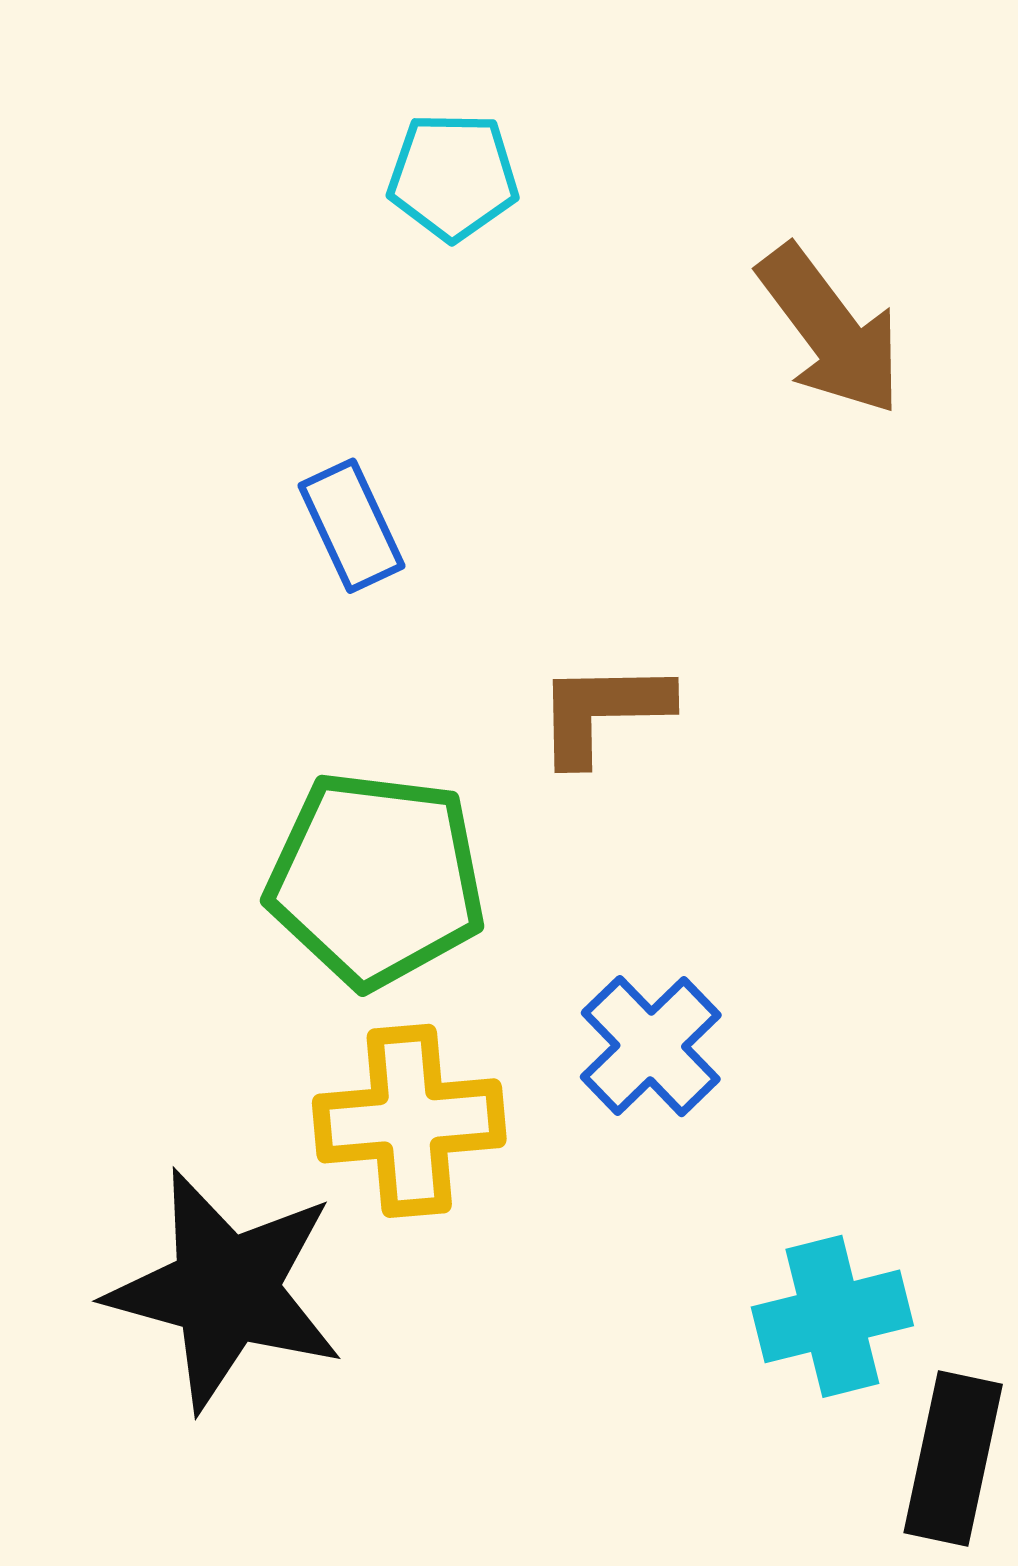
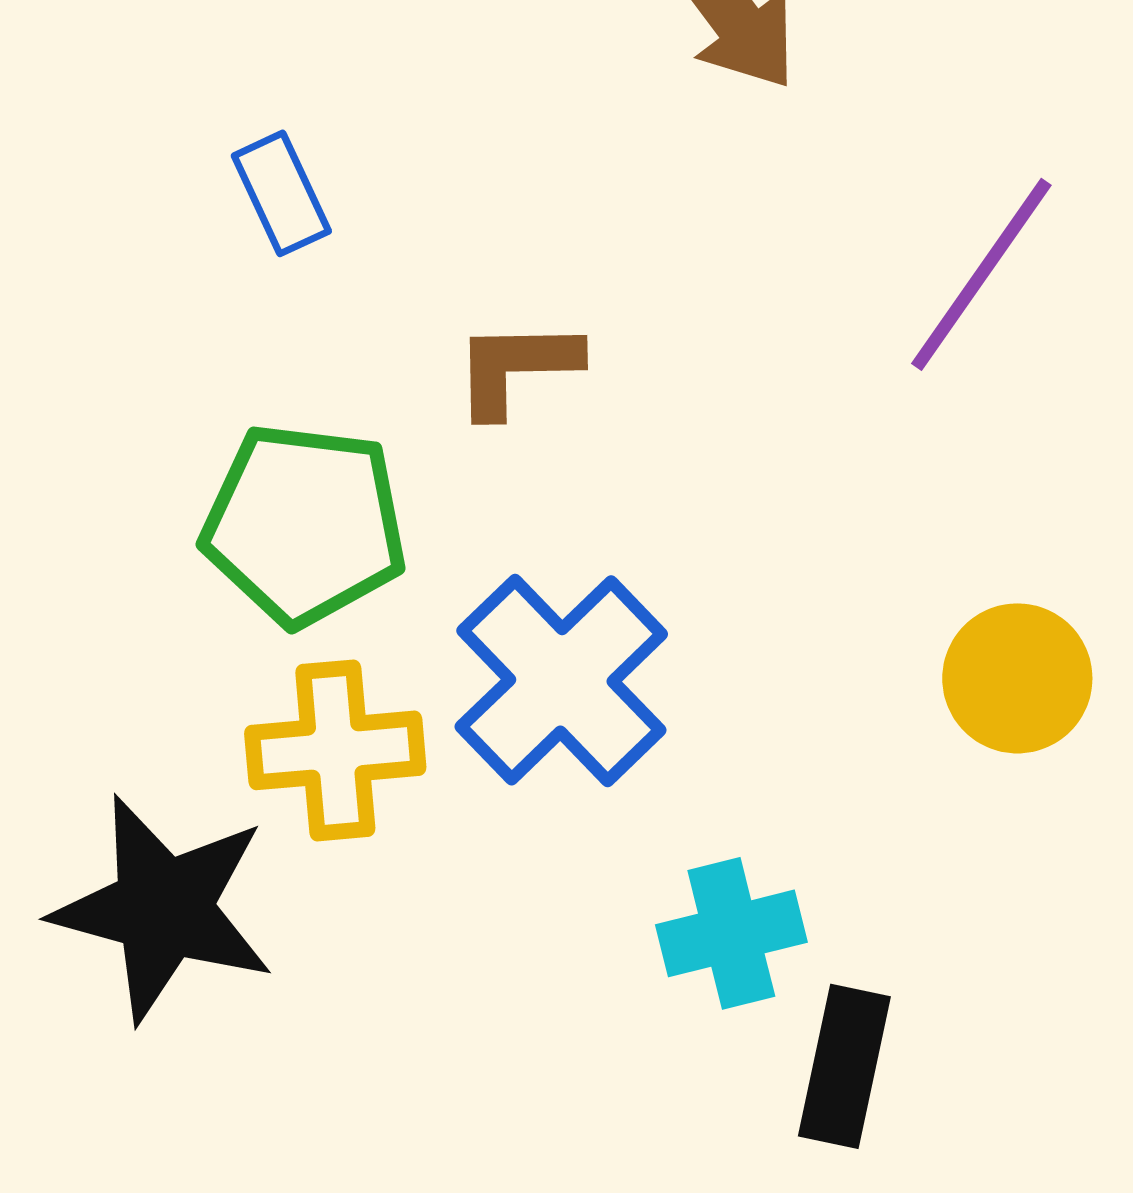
blue cross: (651, 1046) -> (561, 680), size x1.6

